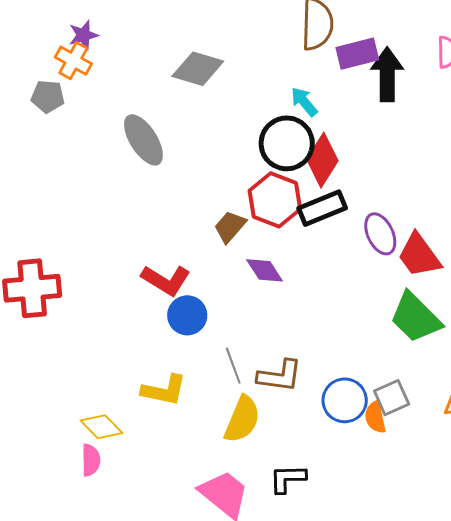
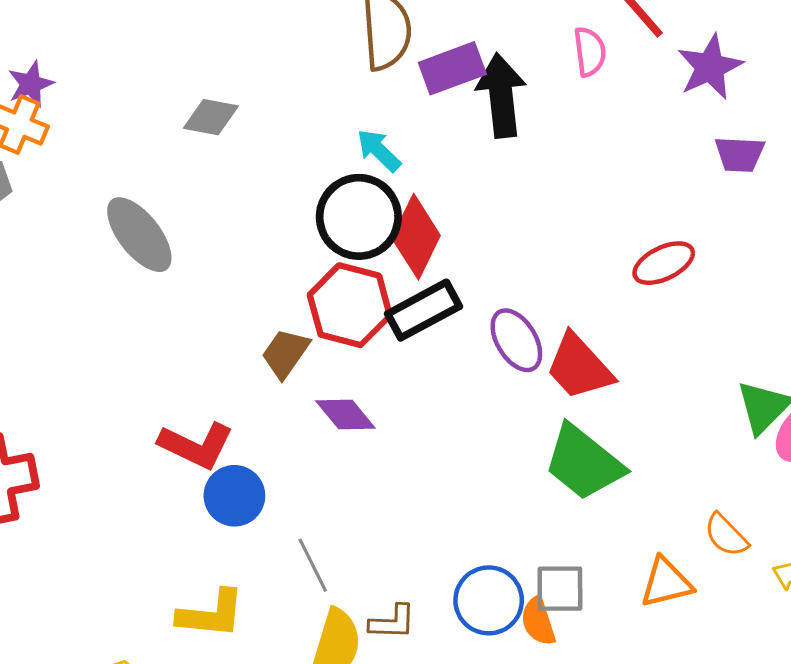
gray diamond: (198, 69) -> (211, 117), size x0.7
brown L-shape: (280, 376) -> (392, 622), moved, size x0.7
gray square: (392, 398) -> (560, 589), turned 30

